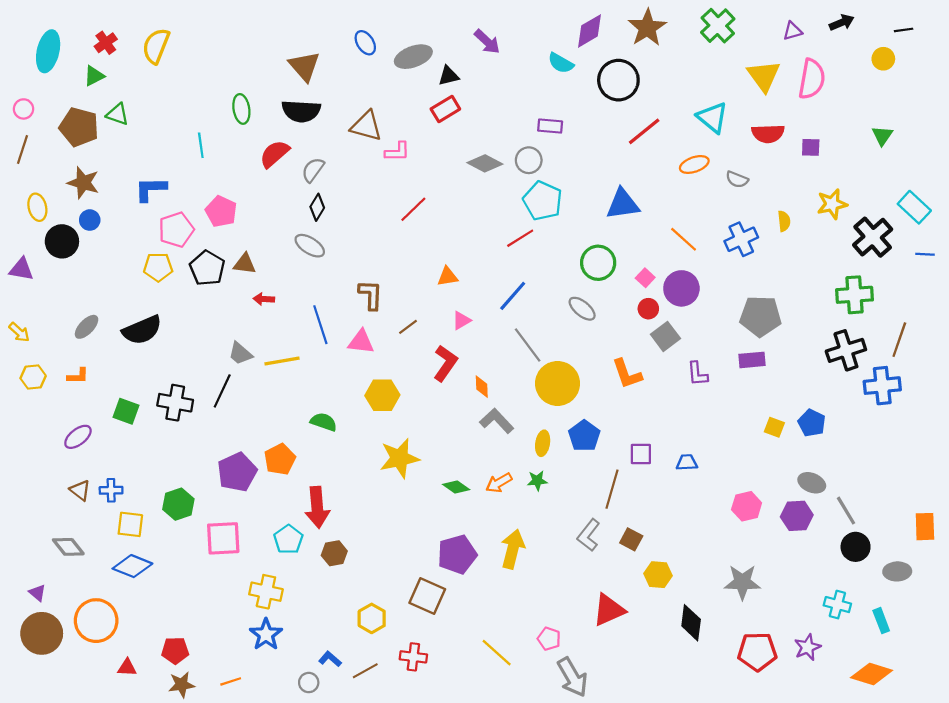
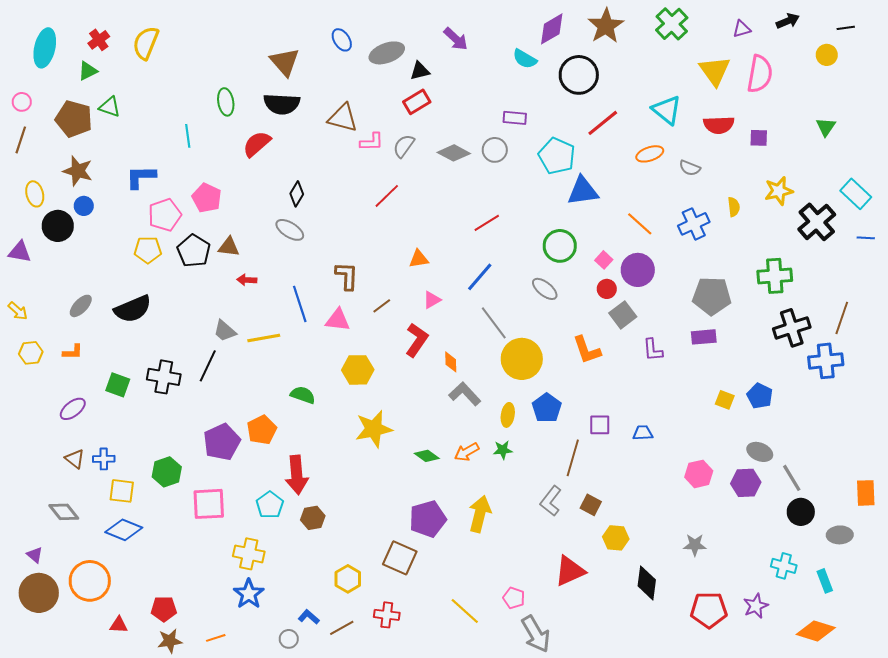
gray semicircle: (313, 170) -> (404, 146), moved
cyan pentagon: (543, 201) -> (557, 156), moved
green cross: (854, 295) -> (775, 276), moved
gray star: (742, 582) -> (695, 545), size x0.7

